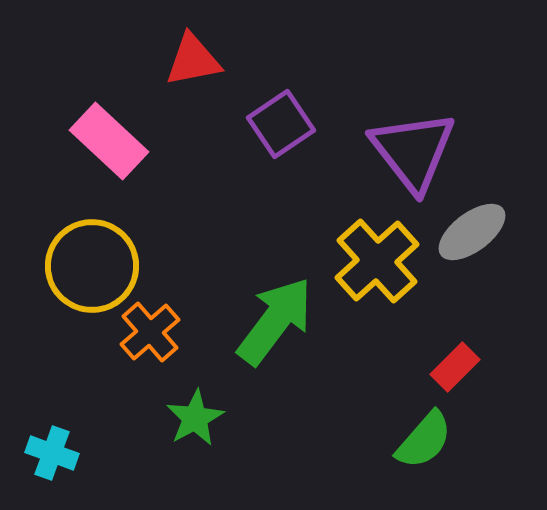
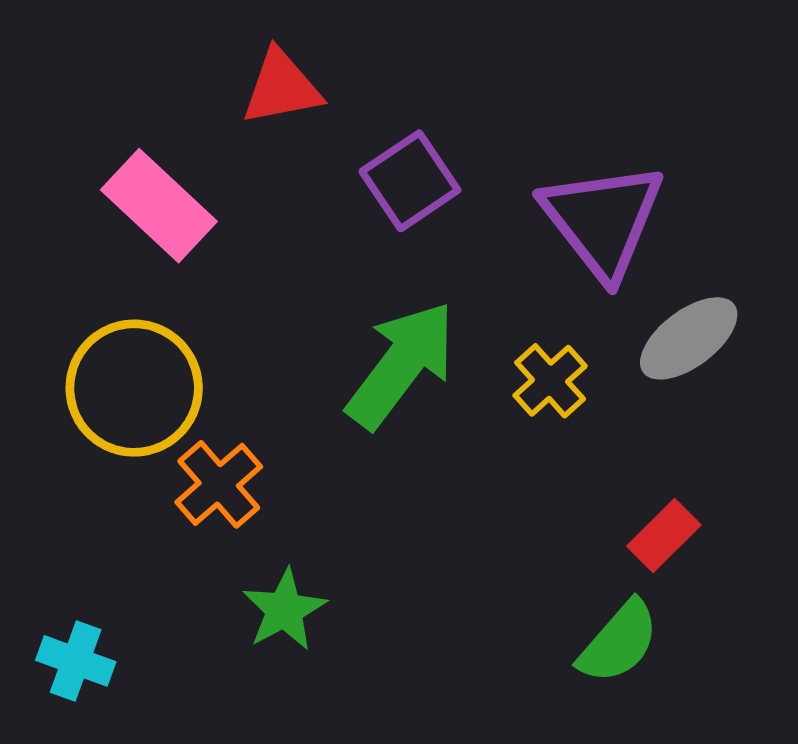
yellow cross: (377, 261) -> (550, 381), size x0.6
green arrow: (275, 321) -> (401, 365), moved

